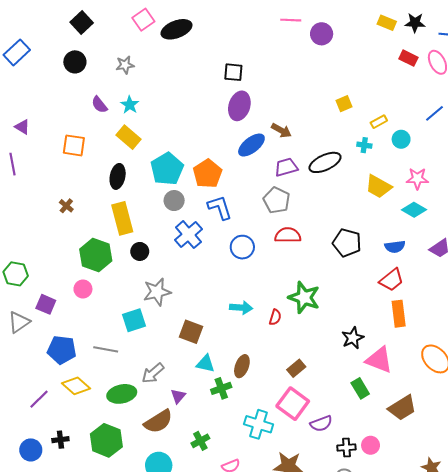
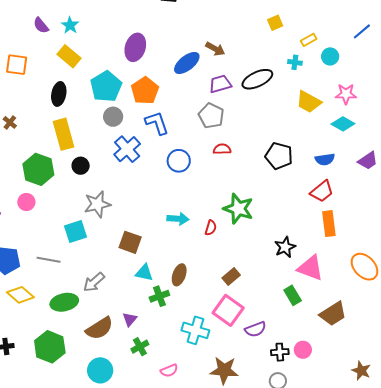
purple ellipse: (239, 106) -> (135, 47), moved
red semicircle: (288, 235) -> (222, 149), size x0.7
purple triangle: (178, 396) -> (130, 319), moved

